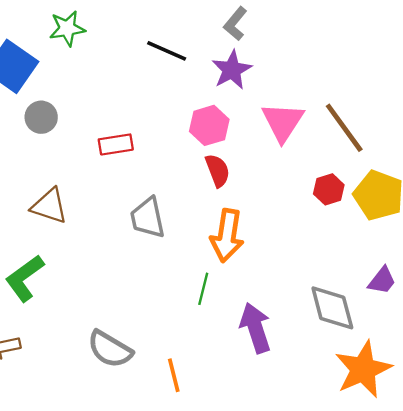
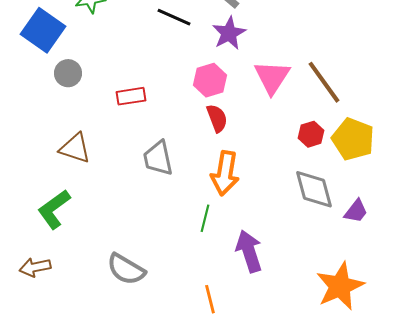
gray diamond: (332, 308) -> (314, 189), moved
orange line: (174, 375) -> (210, 299), moved

